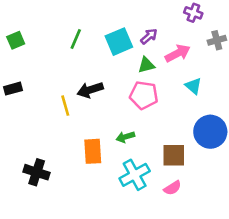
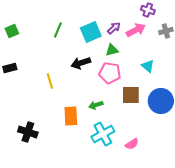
pink arrow: (178, 53) -> (136, 30), moved
black arrow: (90, 90) -> (81, 63), moved
brown square: (174, 155) -> (131, 95), moved

